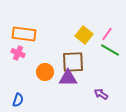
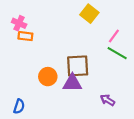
orange rectangle: (24, 34) -> (25, 36), size x0.6
yellow square: (84, 35) -> (89, 14), moved
pink cross: (18, 53) -> (19, 23), moved

